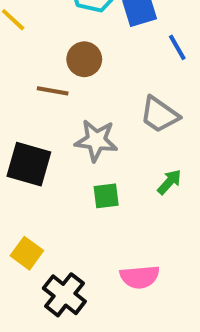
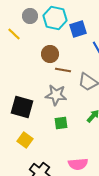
brown line: (53, 91) -> (63, 70), moved
yellow square: (27, 253) -> (25, 140), moved

